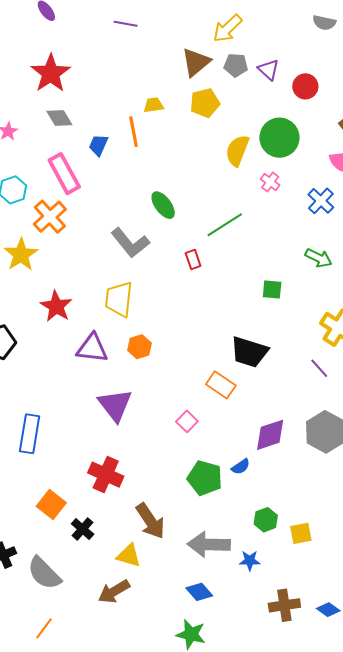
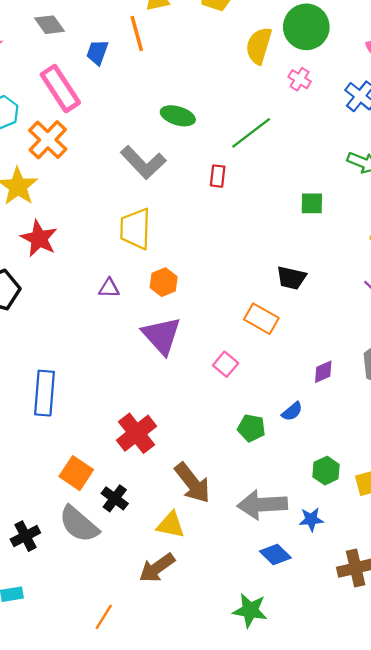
green ellipse: (163, 205) -> (178, 116), turned -32
red rectangle: (193, 259) -> (218, 176), turned 30
red star: (56, 306) -> (39, 239), moved
purple triangle: (92, 348) -> (109, 288), size x0.6
black trapezoid: (249, 352) -> (291, 278), size x0.7
purple triangle: (115, 405) -> (162, 335), moved
purple diamond: (270, 435) -> (323, 372), size x0.6
red cross: (106, 475) -> (136, 433), turned 32
green pentagon: (205, 478) -> (251, 428), size x0.7
gray semicircle: (44, 573) -> (79, 524), moved
blue diamond: (199, 592) -> (275, 554), moved
orange line: (44, 628) -> (104, 617), moved

